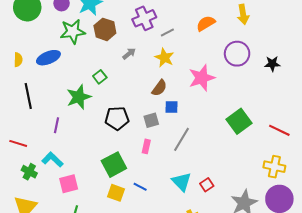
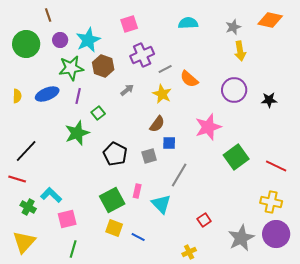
orange semicircle: (206, 23) -> (189, 79), moved, turned -108
pink star: (202, 78) -> (208, 127), moved
black line: (28, 96) -> (26, 151), moved, turned 55
black pentagon: (117, 118) -> (115, 154), turned 30
purple line: (56, 125) -> (78, 96), moved
pink rectangle: (146, 146) -> (137, 191), moved
cyan triangle: (182, 182) -> (161, 204), moved
blue line: (140, 187) -> (138, 237), moved

